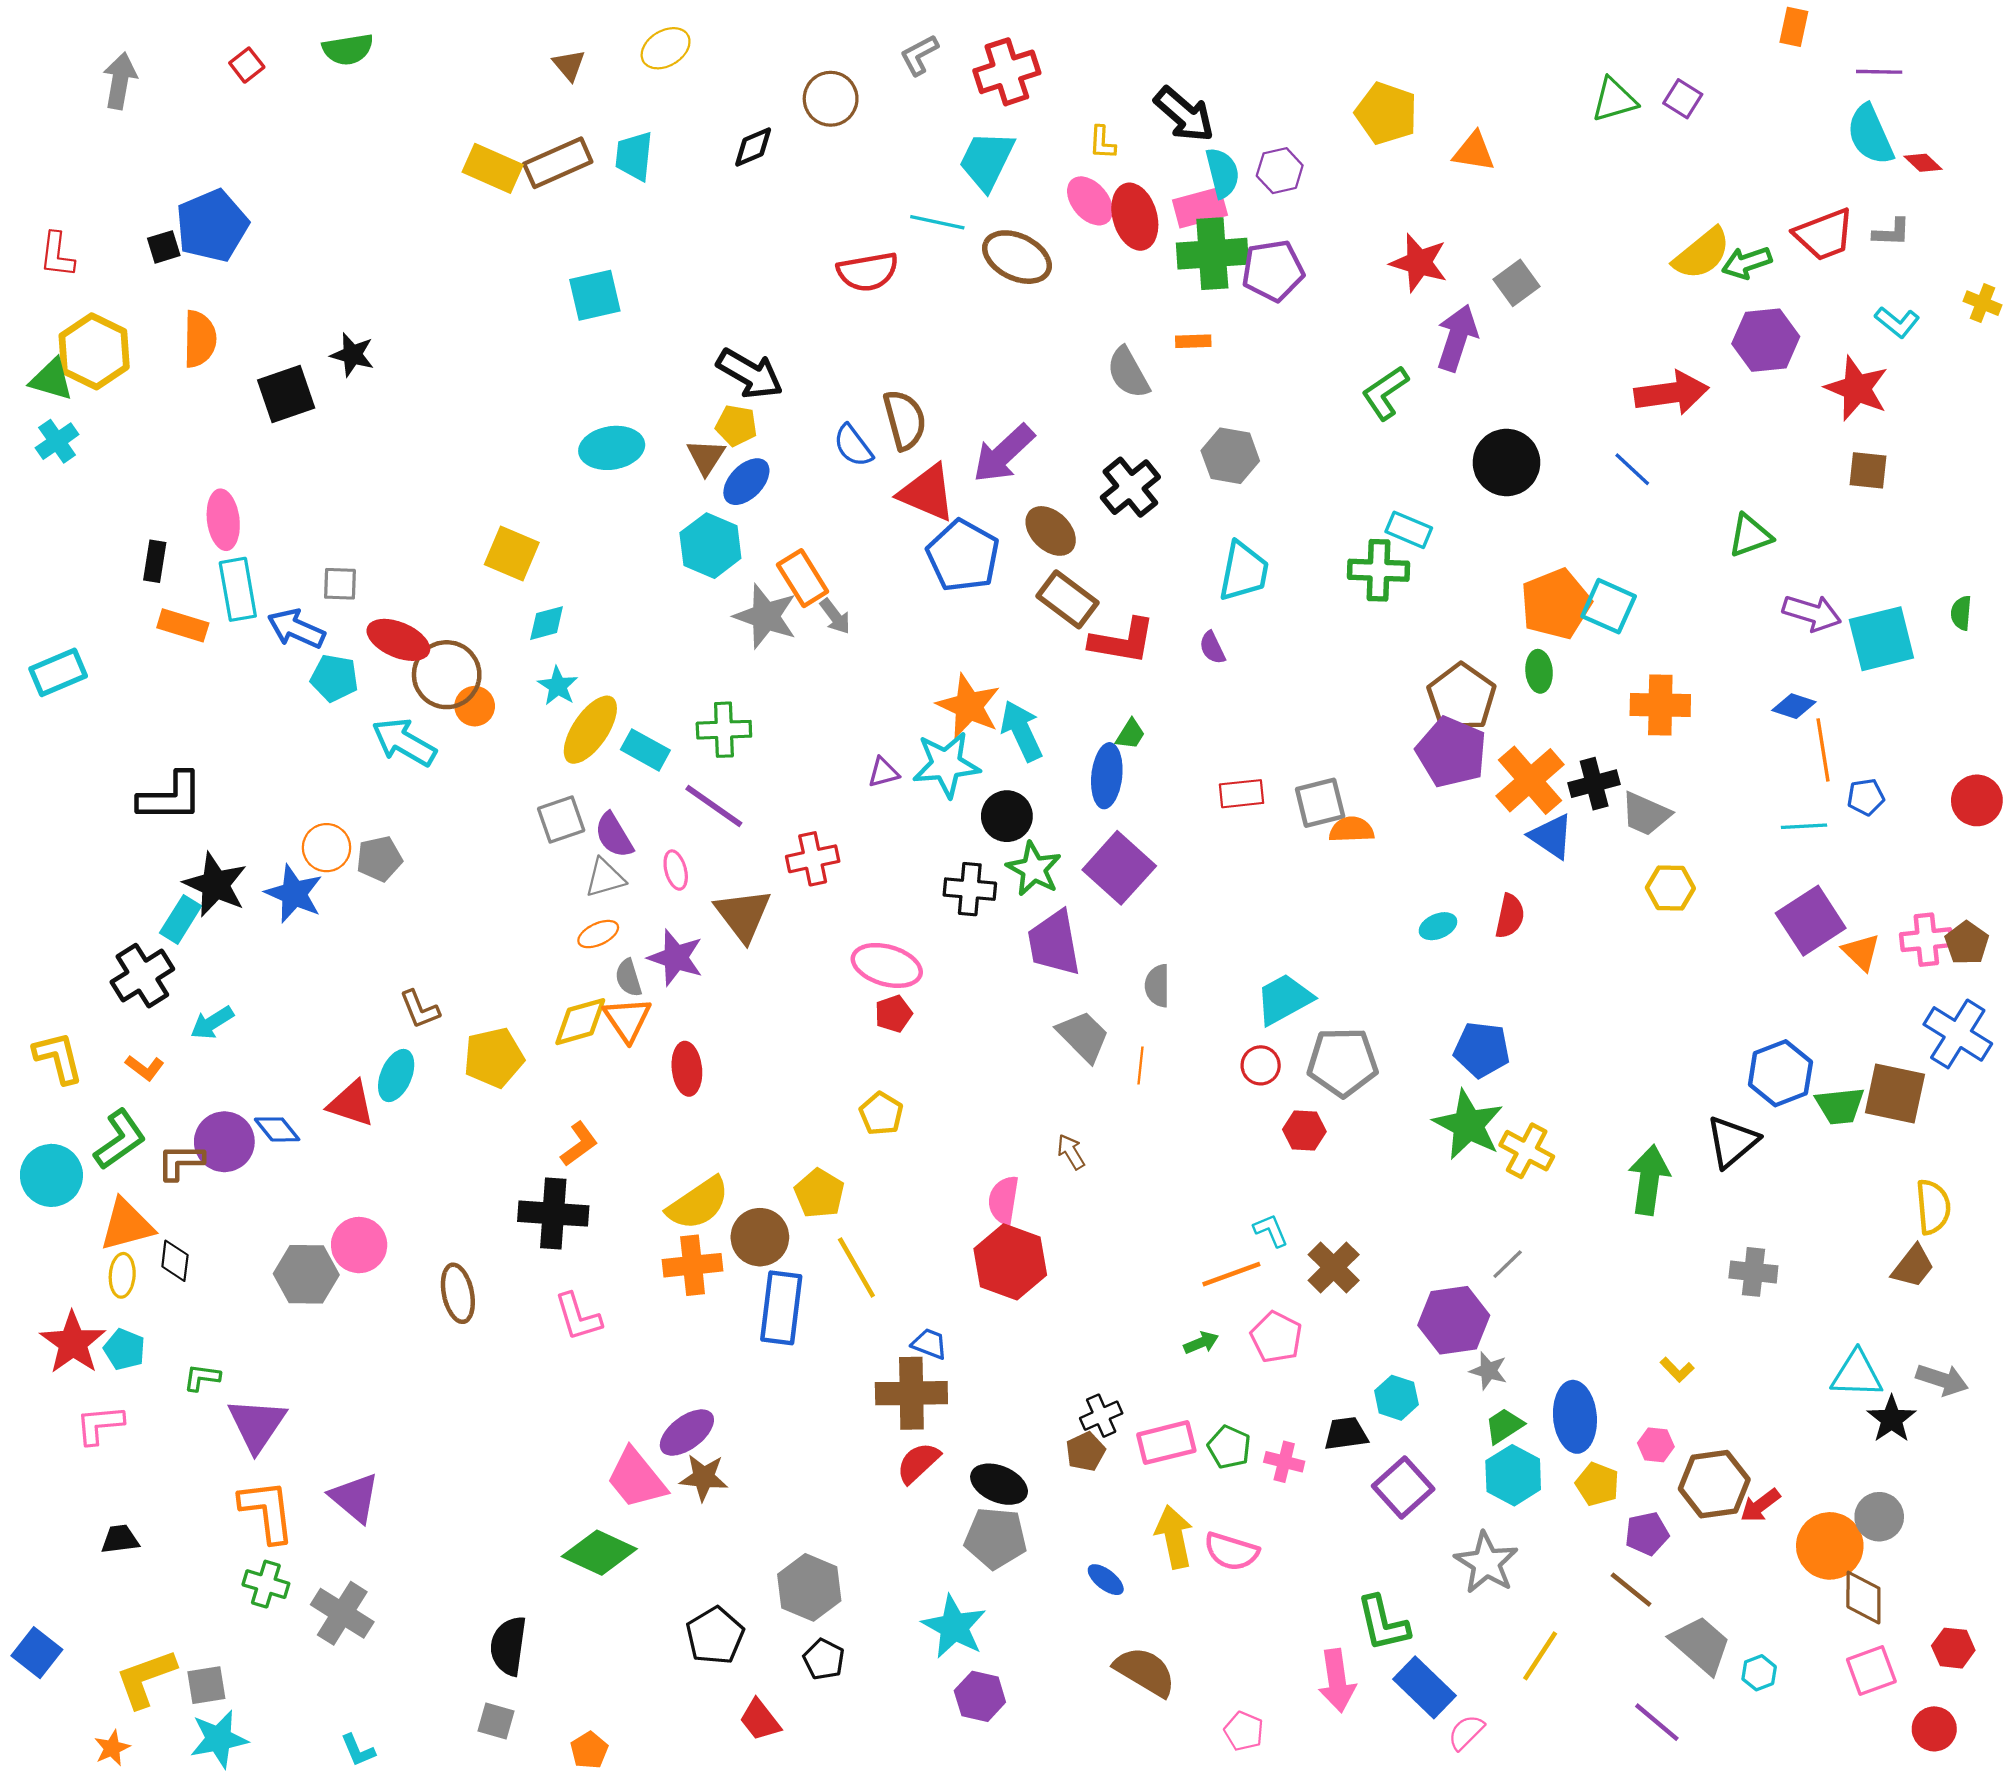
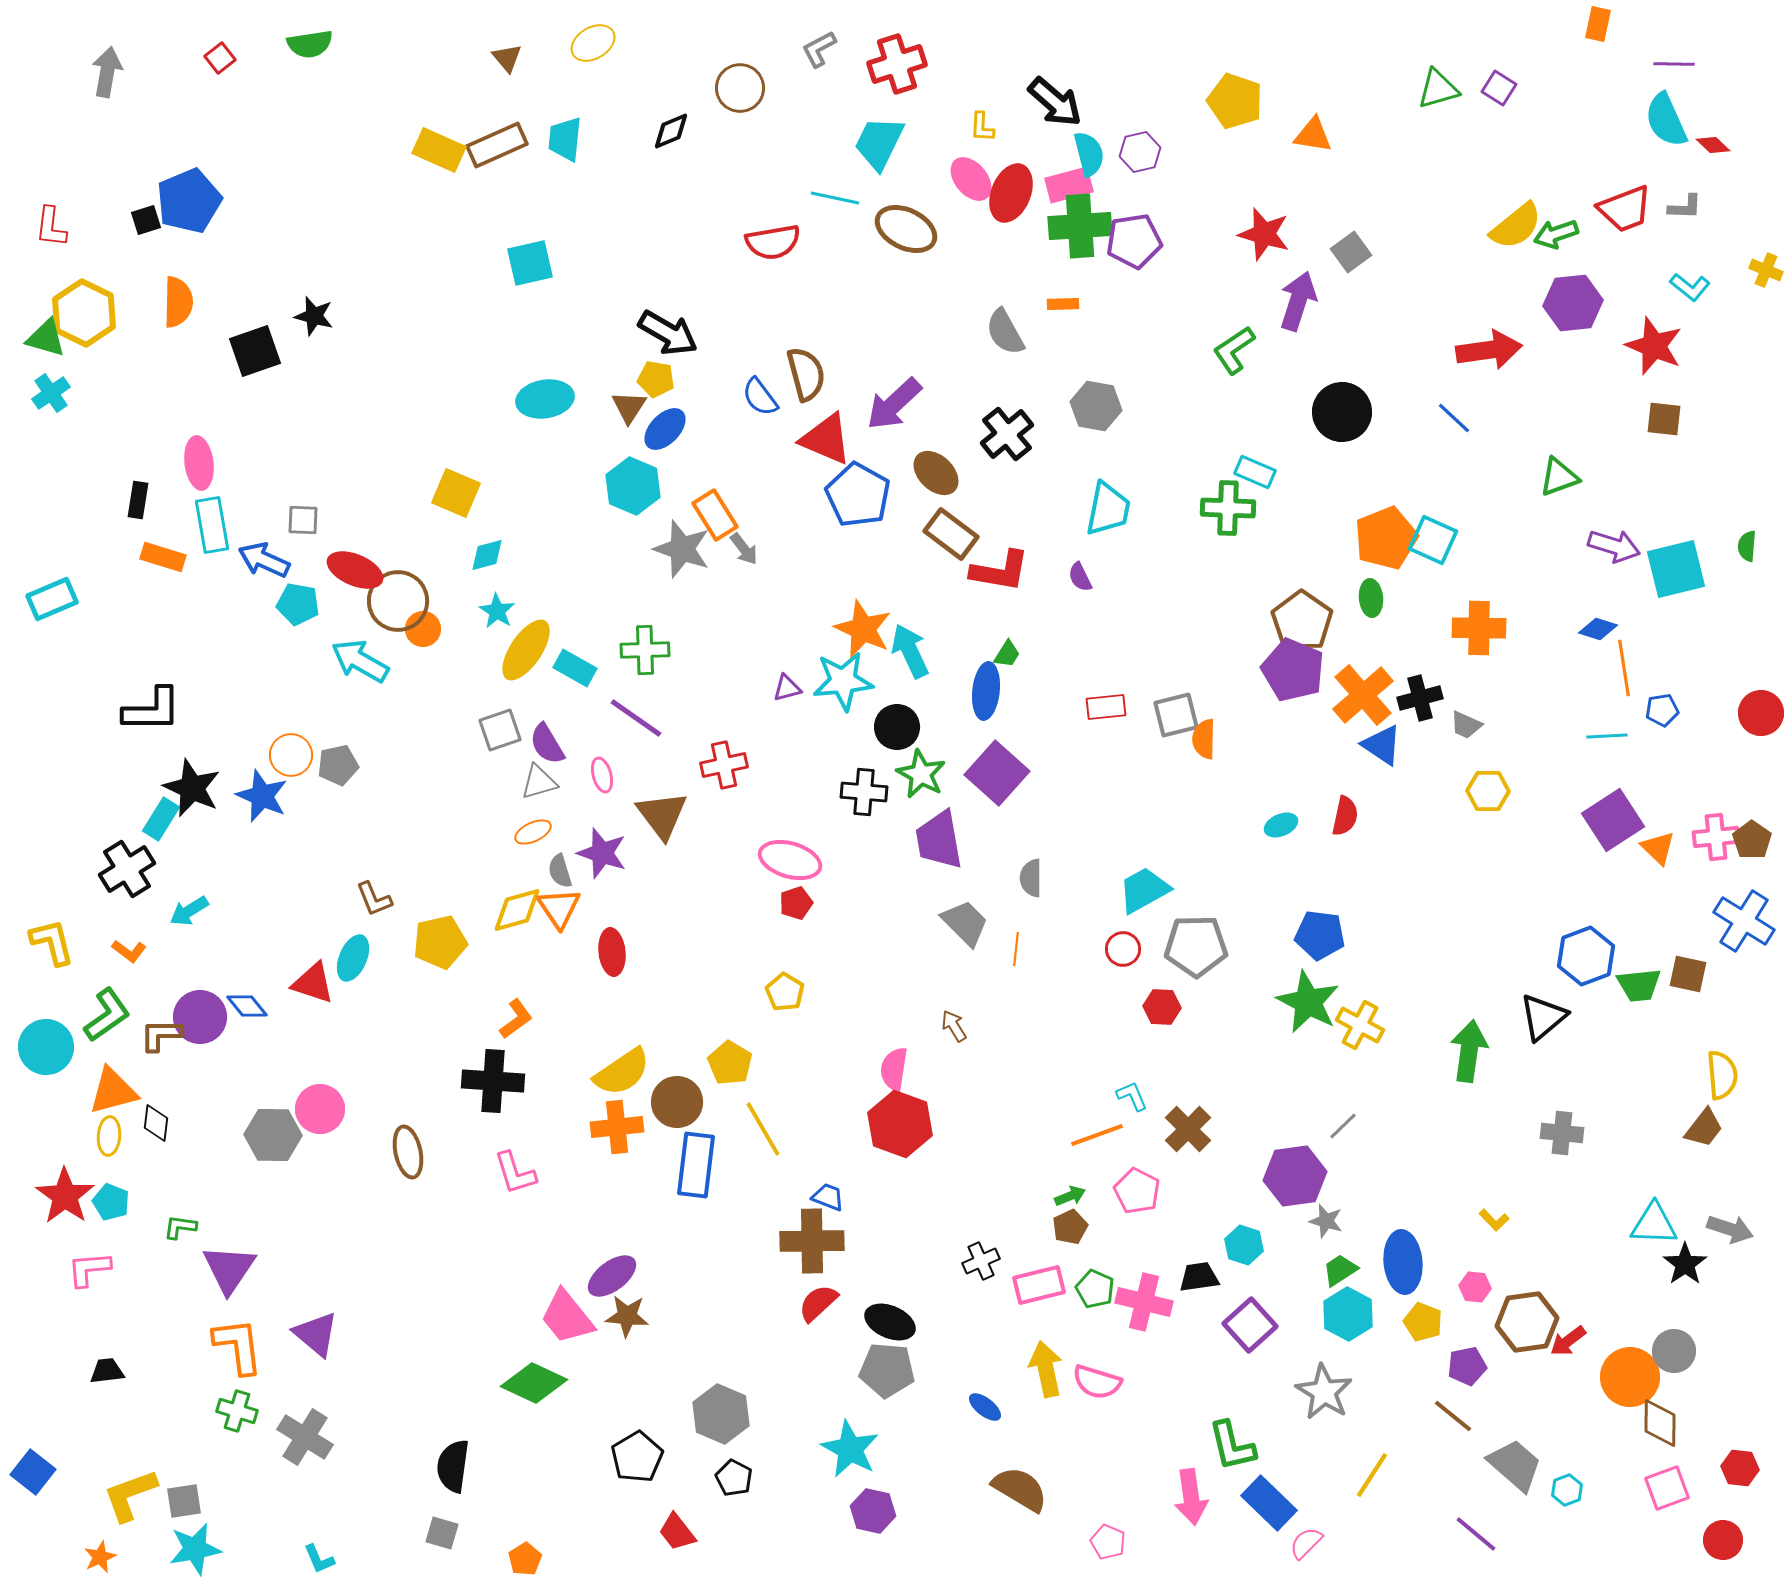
red ellipse: (1135, 217) -> (1011, 193), turned 38
gray trapezoid: (1646, 814) -> (1466, 725), size x0.7
orange semicircle: (1352, 830) -> (1204, 739), turned -87
brown square: (1895, 1093) -> (1688, 974), size x0.7
brown pentagon: (1085, 1452) -> (1070, 1227), moved
pink cross: (1284, 1462) -> (1144, 1302), size x1.6

